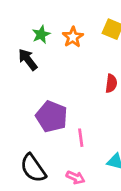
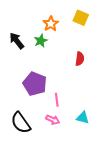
green star: (41, 34) -> (41, 41), moved
pink arrow: (75, 177) -> (53, 120), moved

